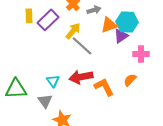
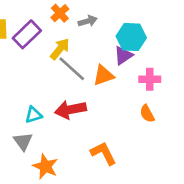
orange triangle: (109, 25) -> (103, 75), moved
orange semicircle: (130, 80) -> (147, 114), moved, turned -72
cyan triangle: (53, 81) -> (33, 115), turned 48
orange L-shape: (104, 87) -> (103, 153), moved

